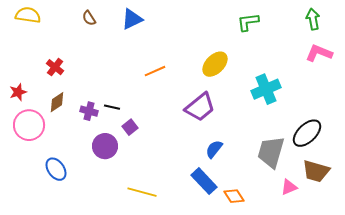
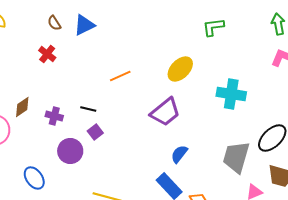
blue triangle: (132, 19) -> (84, 25), moved
red cross: (55, 67) -> (47, 54), moved
cyan cross: (266, 89) -> (231, 94), turned 32
black line: (112, 107) -> (88, 109), moved
blue ellipse: (56, 169) -> (34, 178), moved

